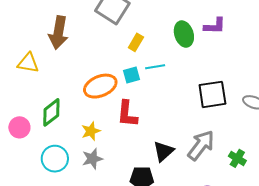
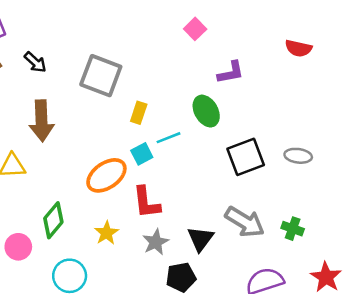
green ellipse: (184, 34) -> (206, 111), moved
gray arrow: (201, 145) -> (245, 222), turned 96
gray star: (92, 159) -> (156, 242), moved

